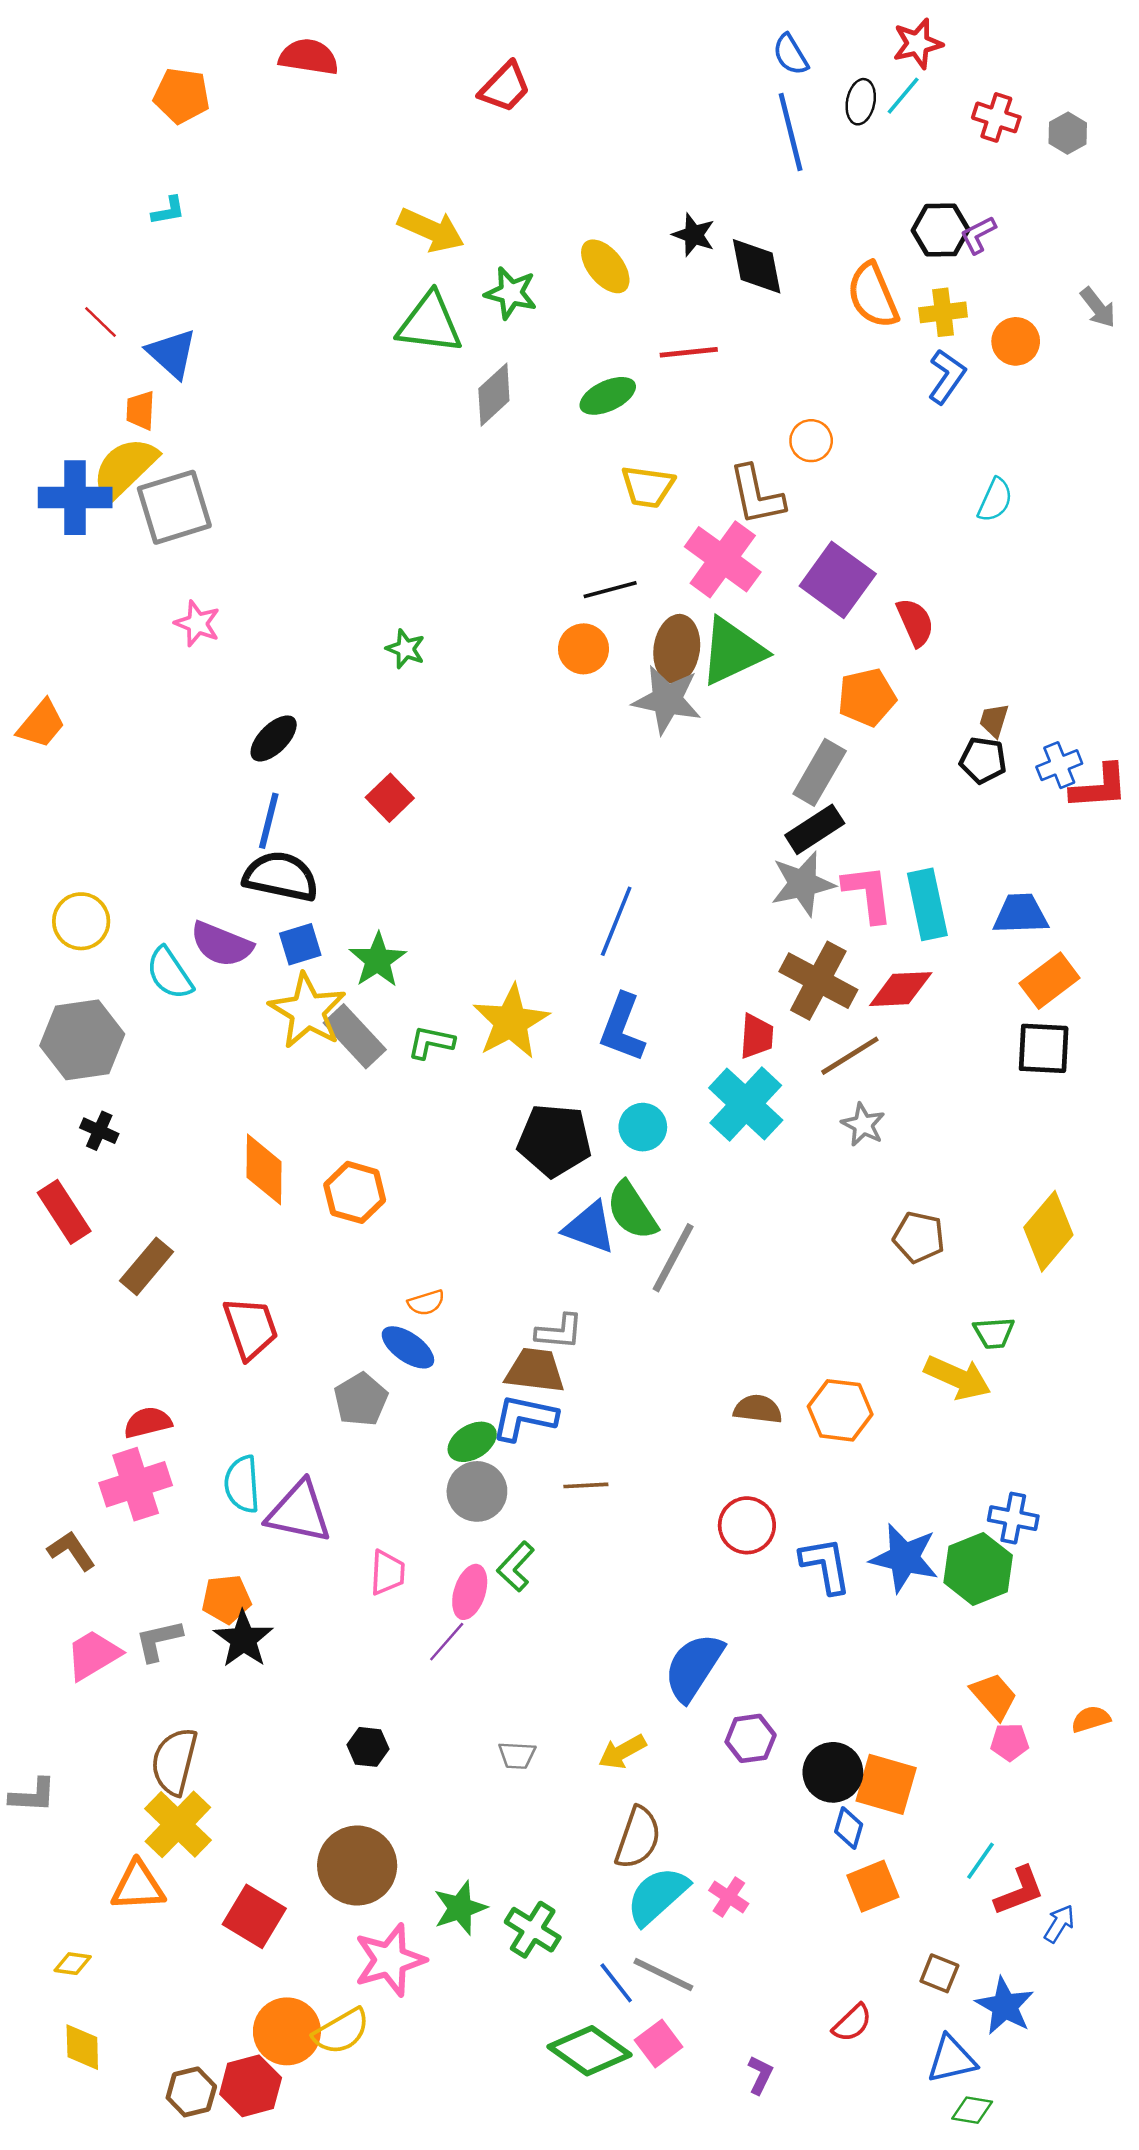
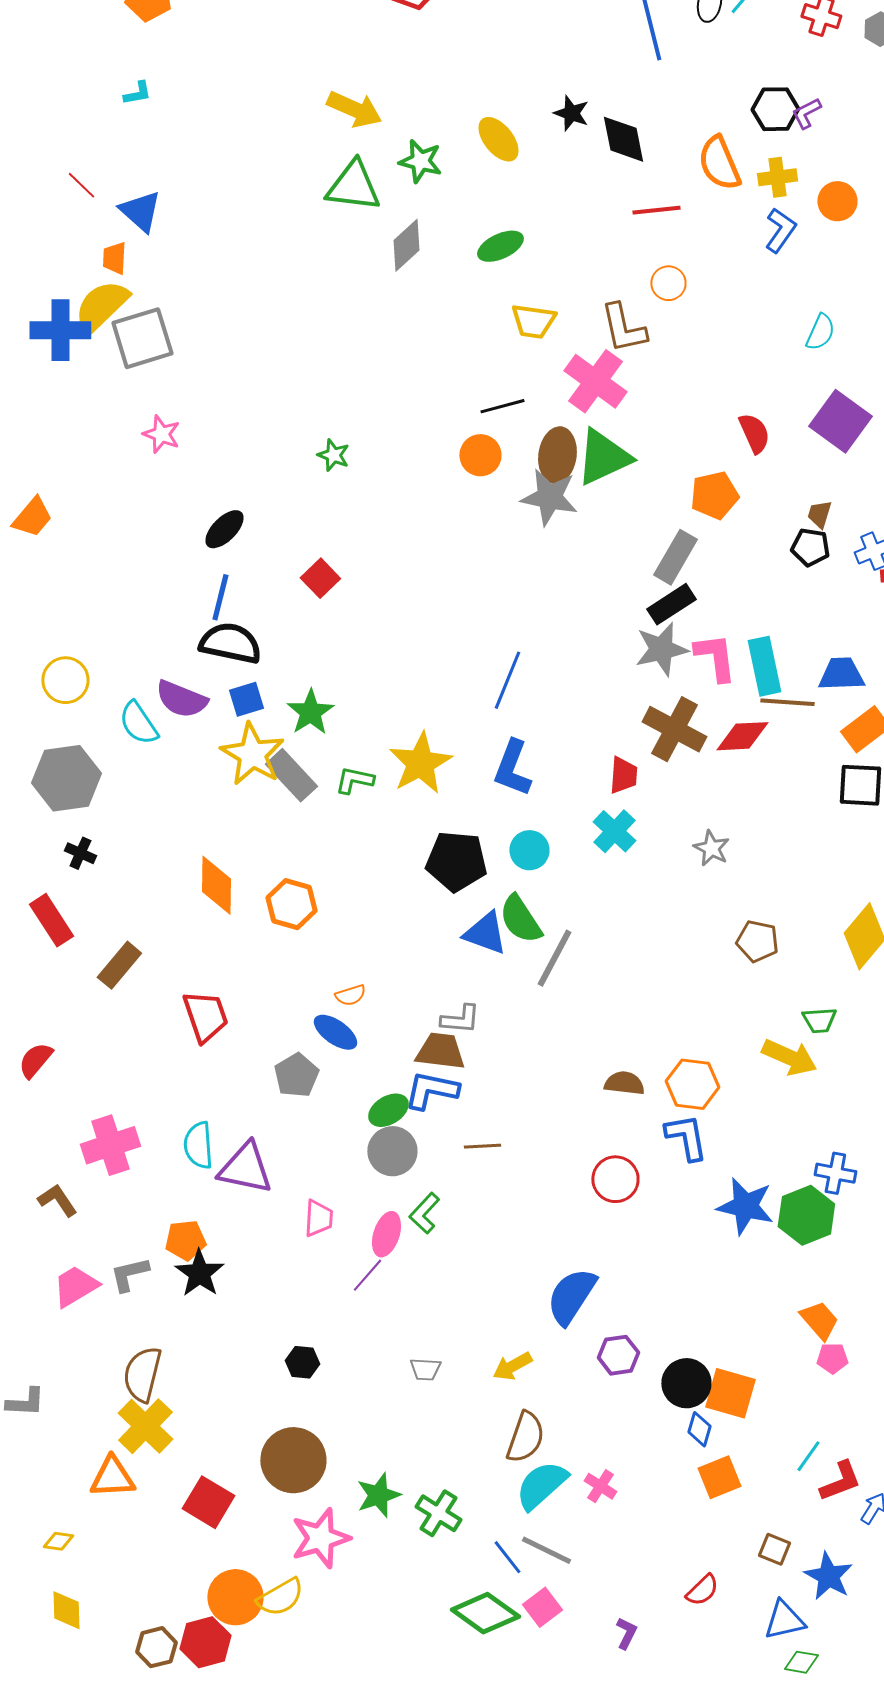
red line: (689, 352) -> (656, 210), moved
purple square: (838, 580) -> (840, 421), moved
brown line: (850, 1056) -> (787, 702), moved, turned 36
cyan cross: (746, 1104) -> (614, 831), size x0.7
red semicircle: (148, 1422) -> (35, 1060), moved, turned -36
blue L-shape: (826, 1565) -> (686, 1137), moved

